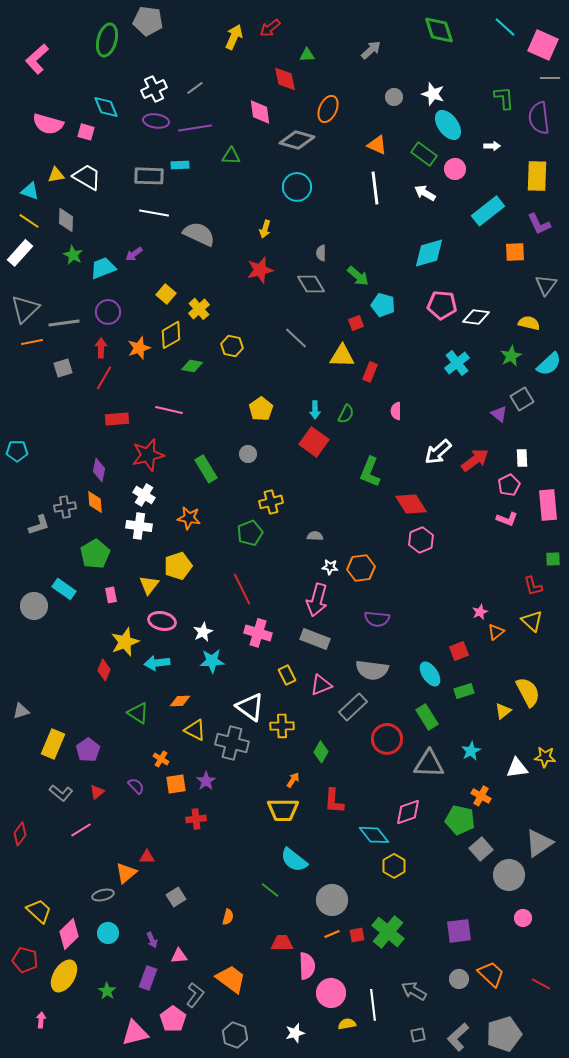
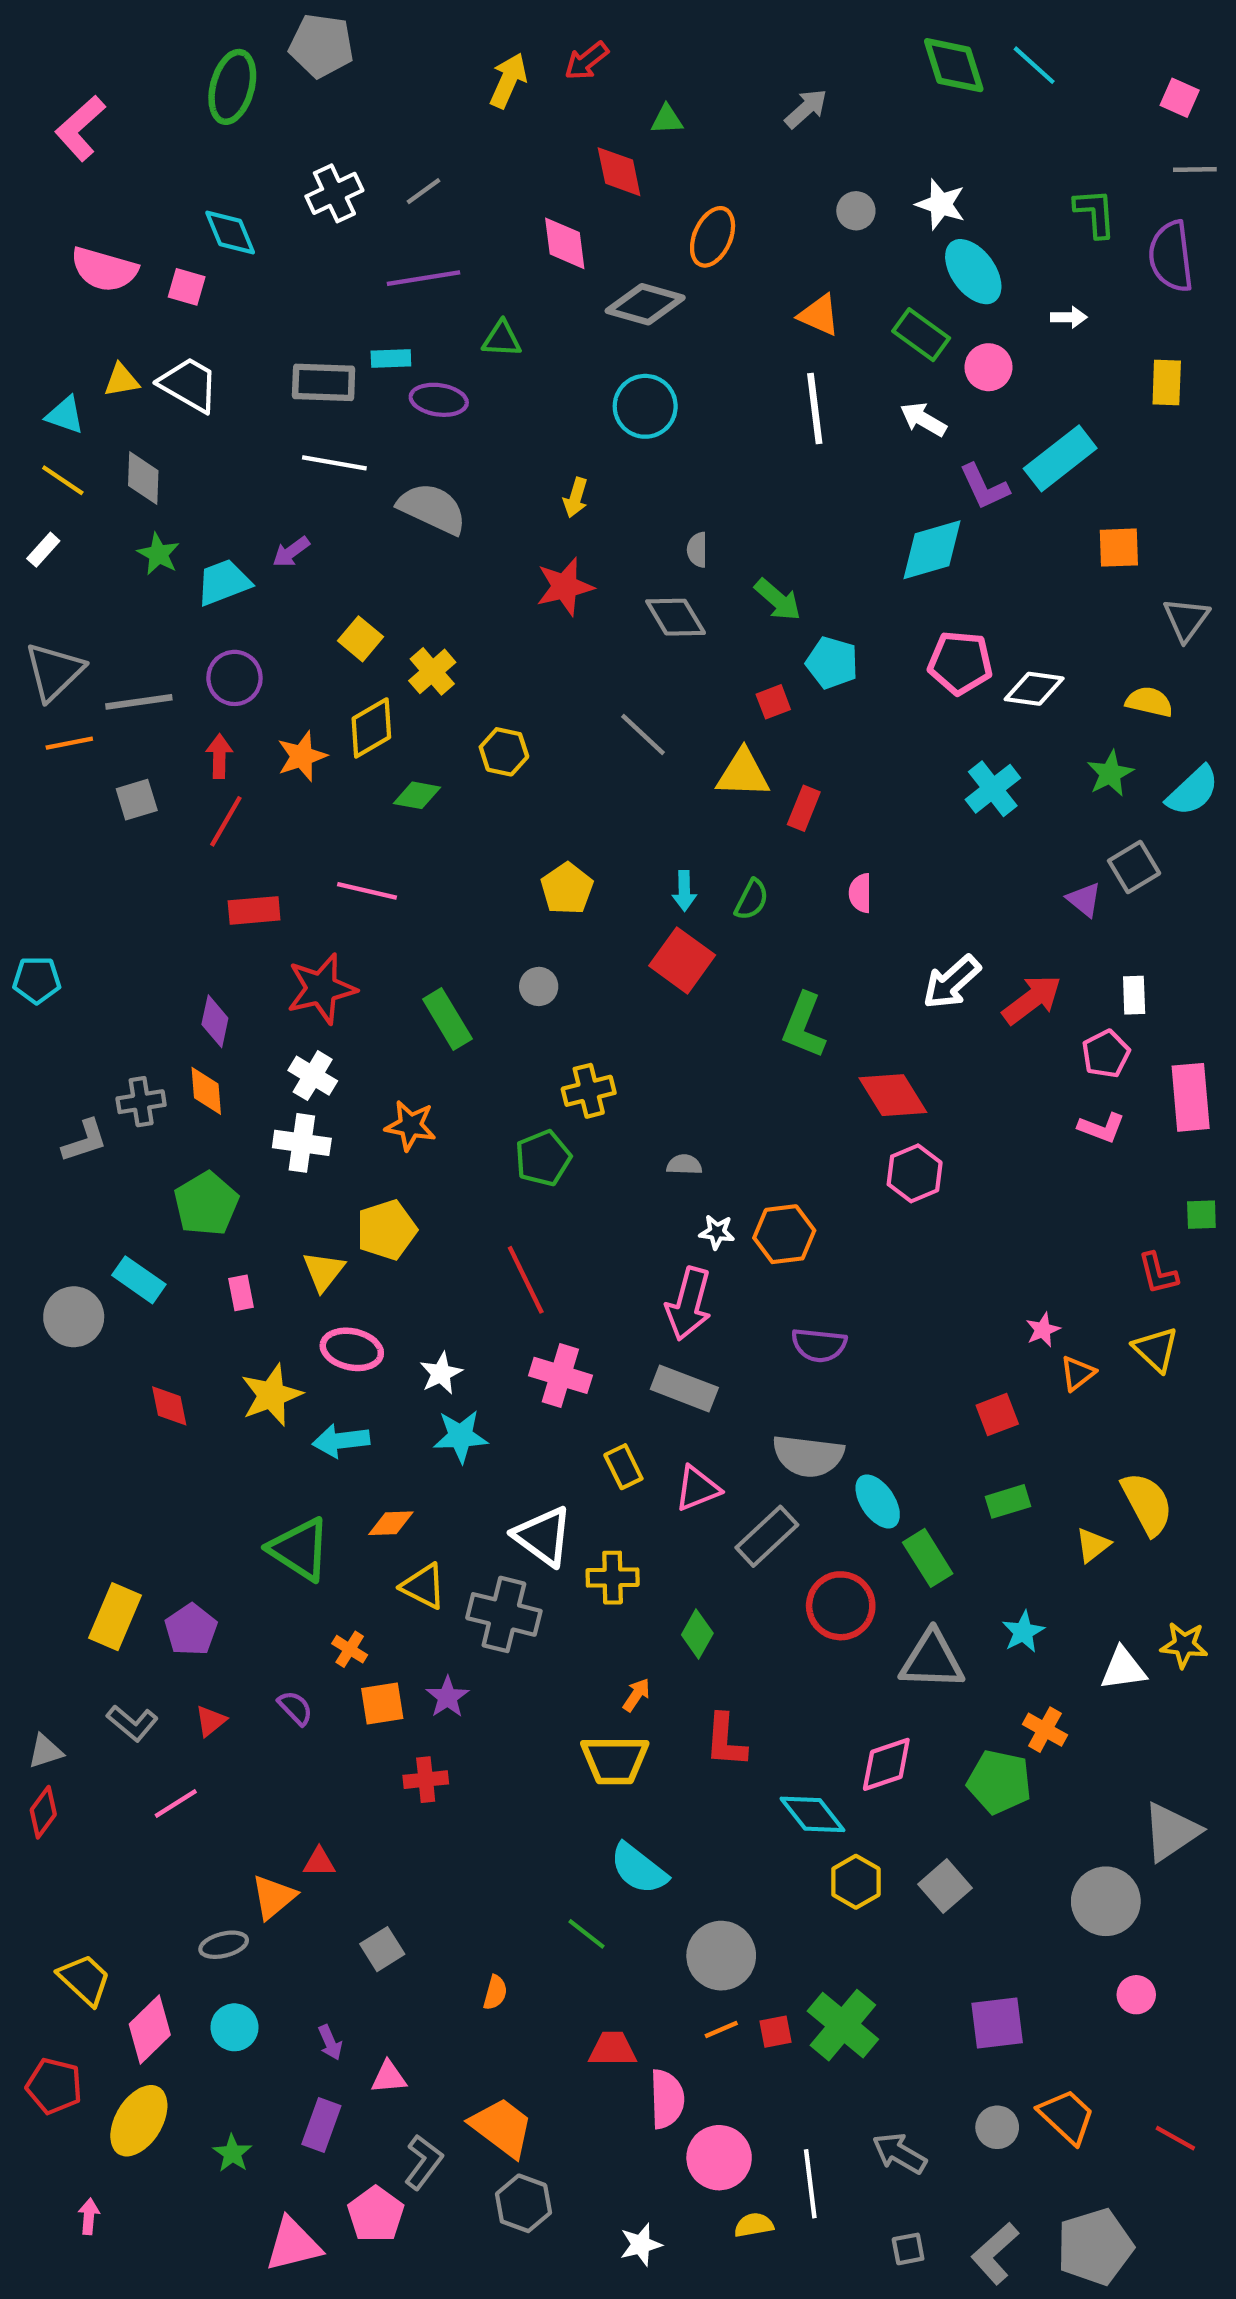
cyan line: (505, 27) -> (1034, 65), moved
pink square: (543, 45) -> (1180, 98), size x0.6
purple ellipse: (156, 121) -> (439, 400), moved
yellow rectangle: (537, 176) -> (1167, 382), size x0.7
purple L-shape: (539, 224) -> (984, 487), moved
white rectangle: (20, 253) -> (43, 550), size x0.6
red diamond: (104, 670) -> (169, 1406), moved, turned -35
cyan ellipse: (430, 674) -> (878, 1501), moved
gray triangle: (21, 711) -> (45, 1751), moved
green triangle: (138, 713) -> (300, 1549), size x1.4
gray square: (481, 849) -> (945, 1886), moved
gray hexagon: (235, 1035) -> (523, 2203), moved

